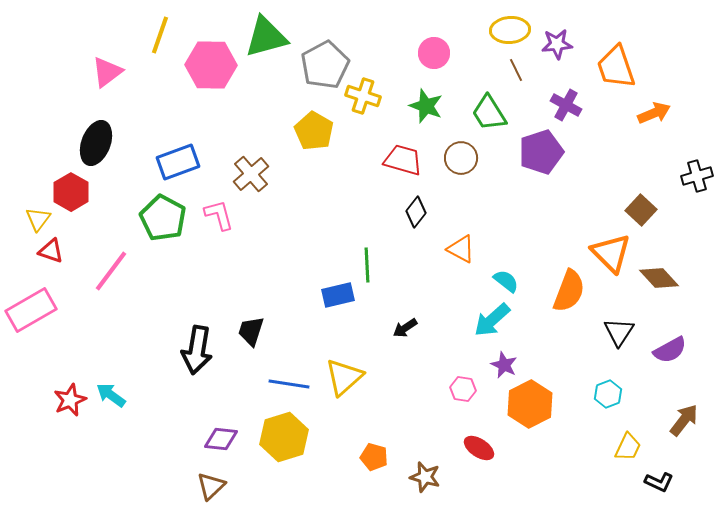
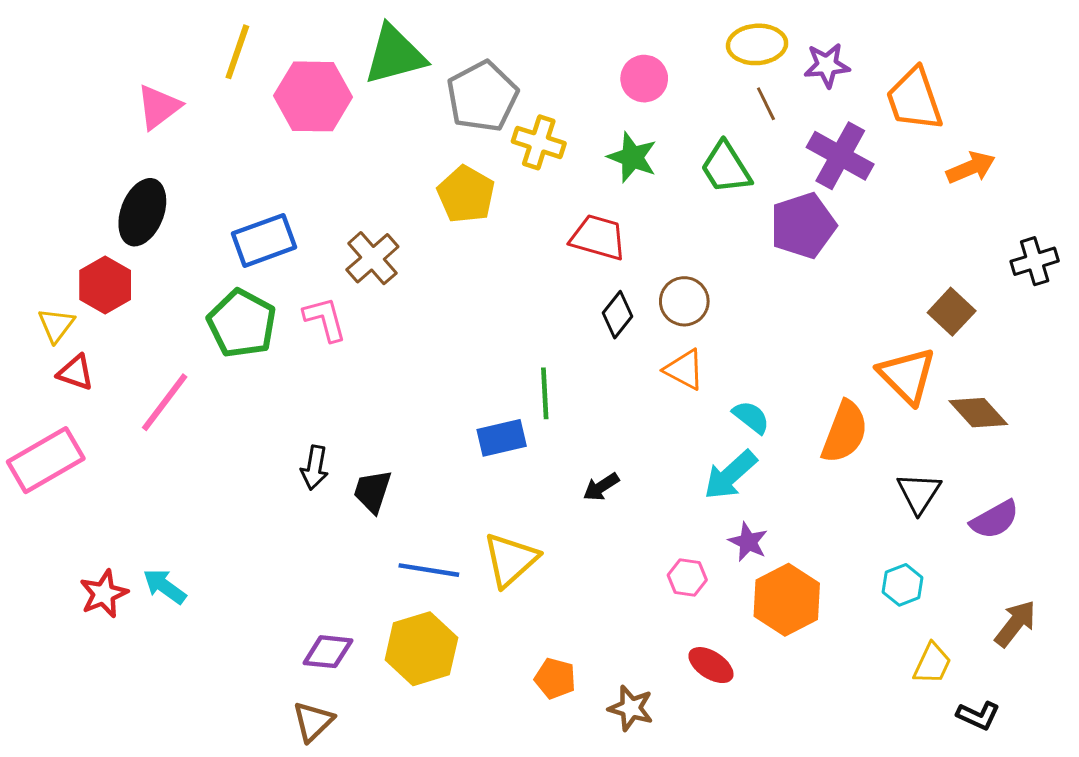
purple cross: (566, 105) -> (840, 156), size x1.4
brown circle: (461, 158) -> (684, 301), moved
black arrow: (197, 350) -> (315, 468), moved, size x0.6

